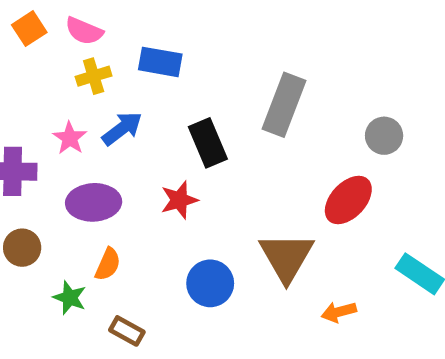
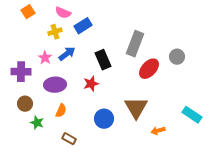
pink semicircle: (84, 31) -> (63, 13), moved
blue rectangle: (160, 62) -> (83, 26), turned -42
red ellipse: (348, 200) -> (149, 69), moved
green star: (70, 298) -> (37, 123), moved

